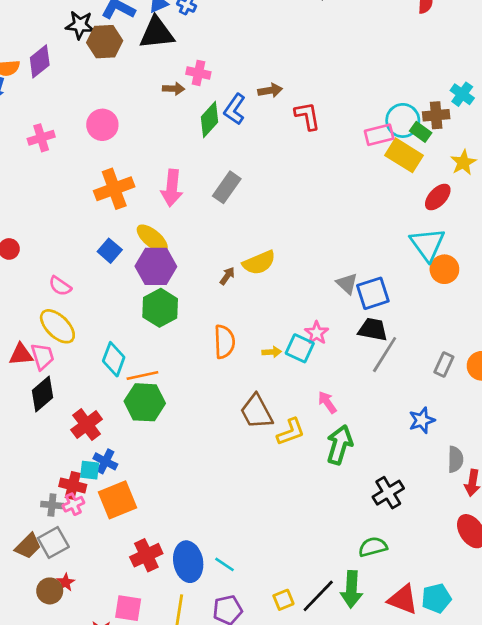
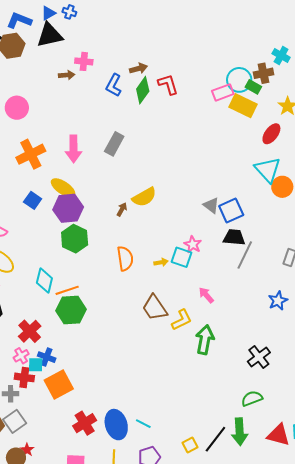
green diamond: (210, 120) -> (143, 90), moved
green arrow: (340, 445) -> (205, 340), moved
pink cross: (73, 504) -> (21, 356), moved

